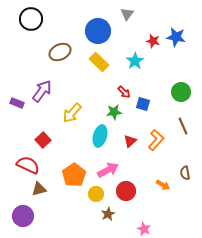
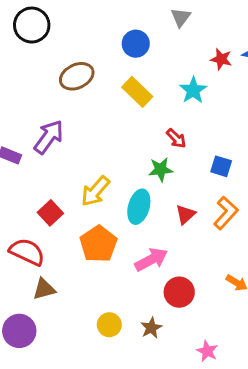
blue circle: (98, 31) -> (136, 44), size x0.7
blue square: (143, 104) -> (221, 166), moved
yellow arrow: (72, 113) -> (95, 191), moved
orange pentagon: (74, 175) -> (98, 244), moved
yellow circle: (96, 194) -> (109, 325), moved

